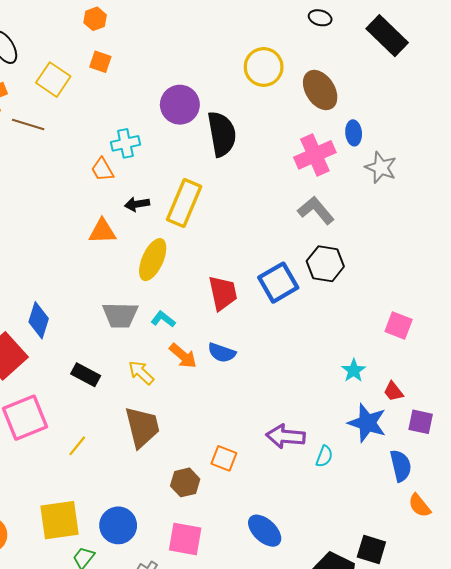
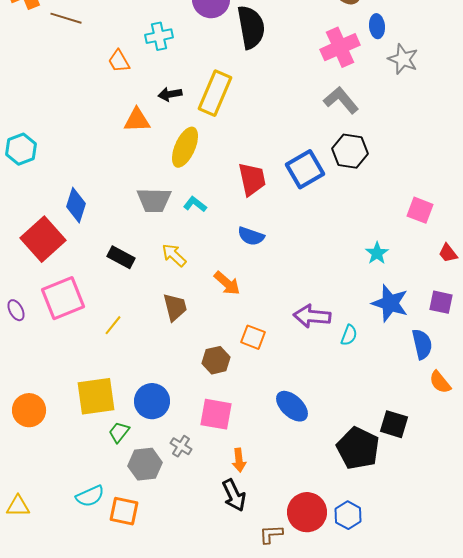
orange trapezoid: (102, 170) -> (119, 61), moved
orange arrow: (183, 356) -> (227, 283), moved
red trapezoid: (393, 391) -> (448, 253), moved
brown trapezoid: (142, 427) -> (175, 307), size x0.7

